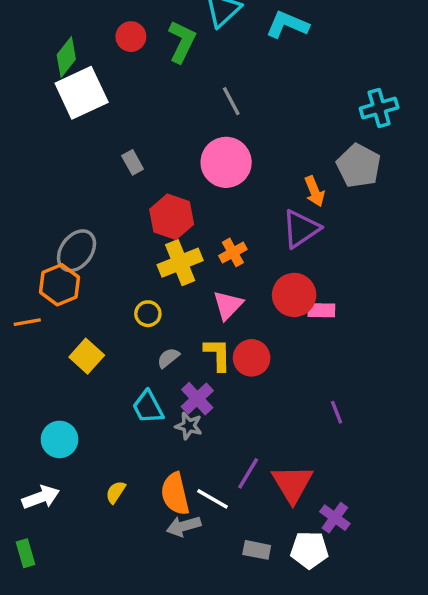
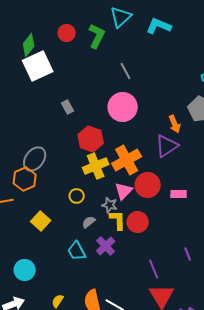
orange cross: (233, 252) -> (127, 160), size x1.8
red circle: (294, 295) -> (148, 185), moved
gray star: (189, 426) -> (110, 205), moved
purple line: (248, 473) -> (154, 269), moved, turned -54

